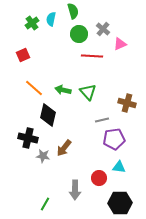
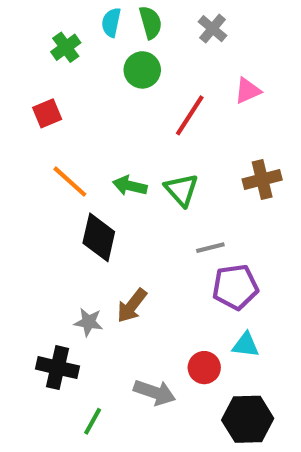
cyan semicircle: (51, 19) -> (111, 22), moved
gray cross: (103, 29) -> (213, 29), moved
green circle: (79, 34) -> (142, 70), moved
red line: (92, 56) -> (190, 115), turned -60
brown cross: (127, 103) -> (262, 179), moved, turned -30
black cross: (28, 138) -> (57, 368), moved
gray arrow: (75, 190) -> (155, 392), turned -72

